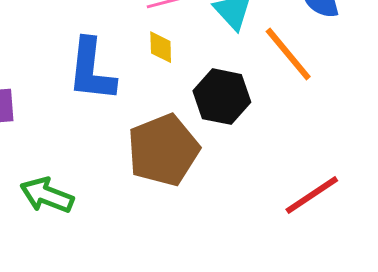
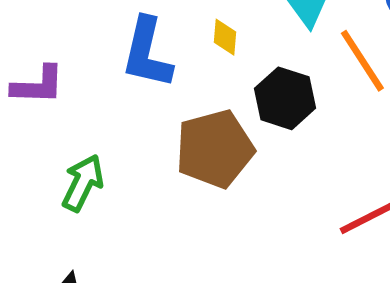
green arrow: (47, 195) -> (83, 183), turned 88

